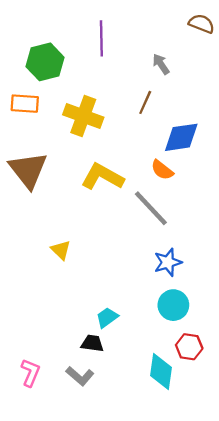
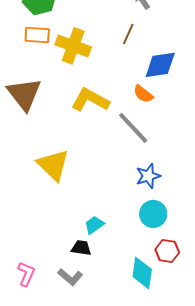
orange rectangle: (25, 104) -> (37, 35), moved
yellow triangle: (61, 250) -> (53, 165), size x1.8

